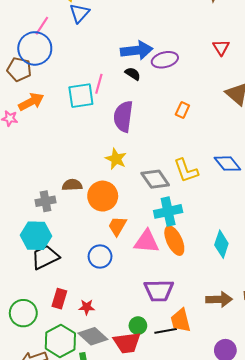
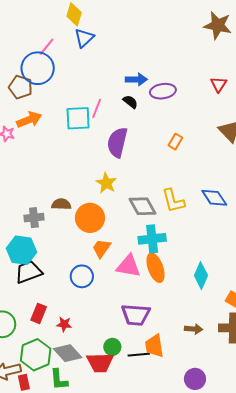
blue arrow: (137, 50) -> (136, 79), size x0.7
brown arrow: (219, 299) -> (194, 329), size x0.7

